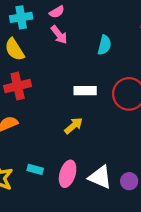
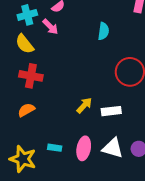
pink arrow: (59, 35) -> (50, 27), moved
red cross: (18, 86) -> (31, 76), turned 30
white rectangle: (85, 91) -> (111, 111), moved

